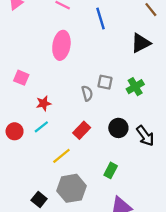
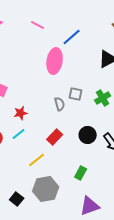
blue line: (101, 18) -> (72, 37), turned 66
pink ellipse: (61, 45) -> (55, 61), moved

